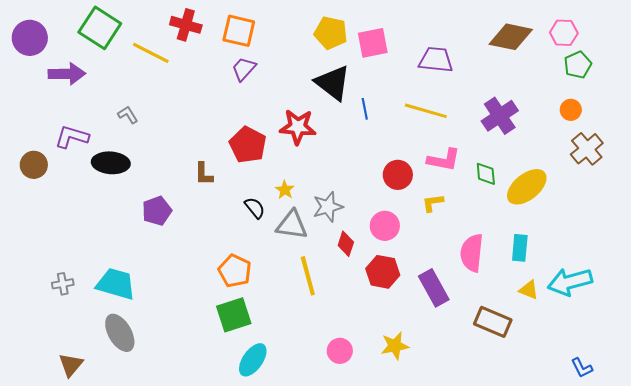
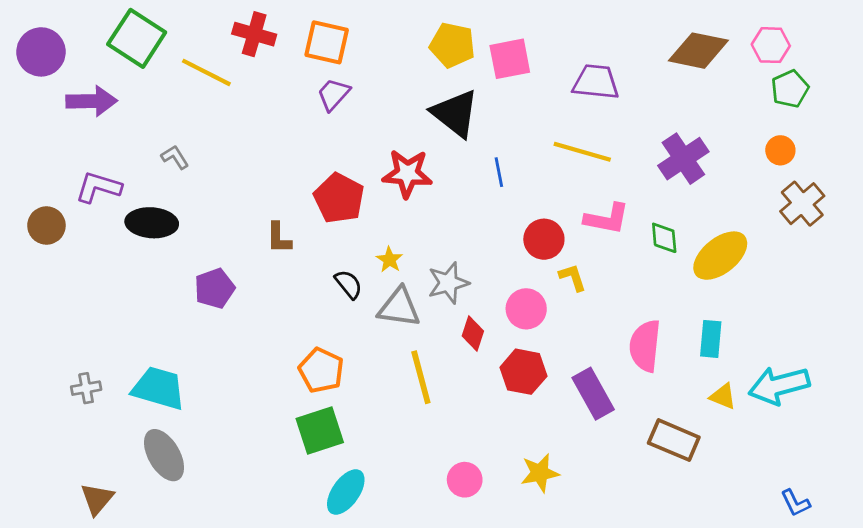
blue line: (365, 109) -> (499, 172), moved
yellow L-shape: (433, 203) -> (573, 277), moved, turned 80

